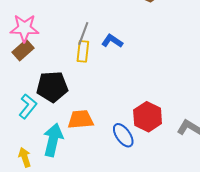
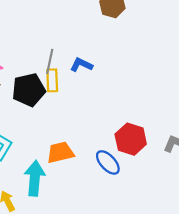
black pentagon: (52, 87) -> (29, 90), moved

